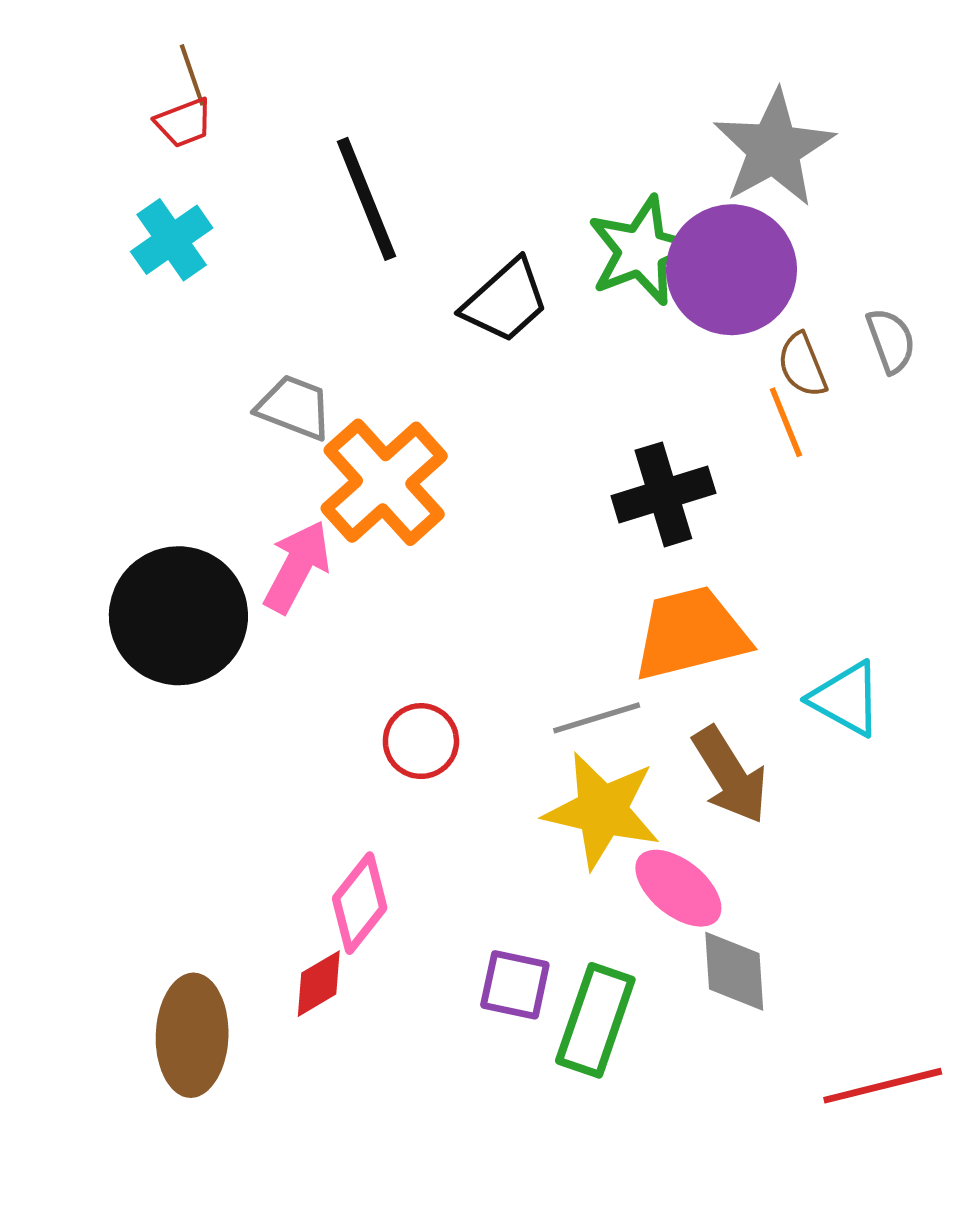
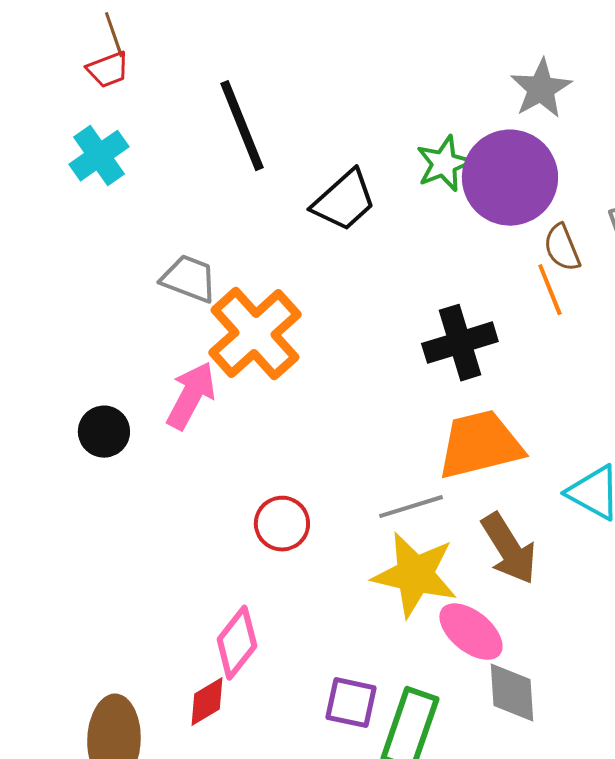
gray star: (774, 148) -> (541, 89), size x0.7
green star: (642, 251) -> (444, 164), size x0.7
black circle: (178, 616) -> (104, 432), size x0.5

